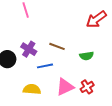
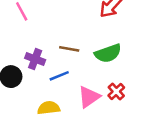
green semicircle: (87, 56) -> (108, 53), size x1.5

